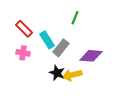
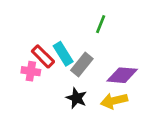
red rectangle: (24, 29) -> (43, 56), moved
yellow arrow: (72, 75) -> (114, 101), moved

